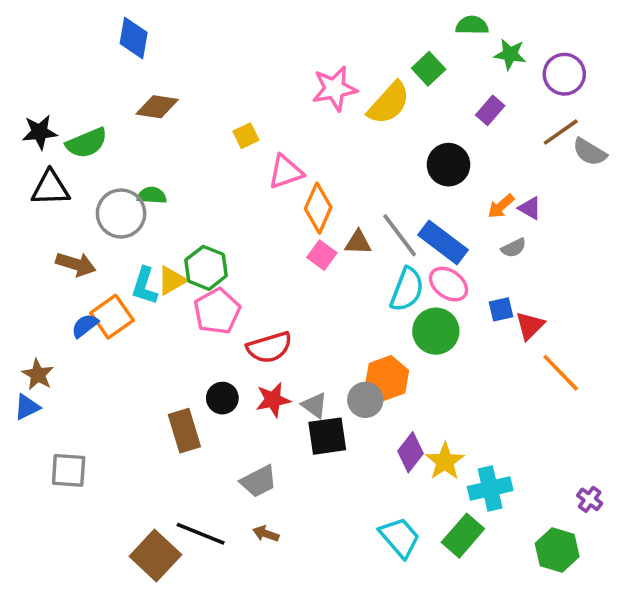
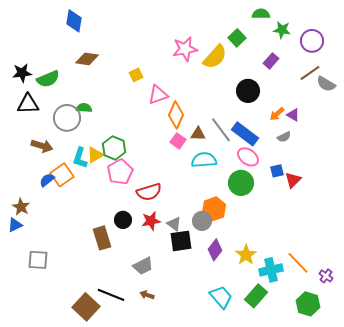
cyan semicircle: (407, 289) -> (204, 160), moved, turned -115
orange line: (561, 373) -> (298, 263), moved
purple diamond: (411, 452) -> (215, 250), moved

